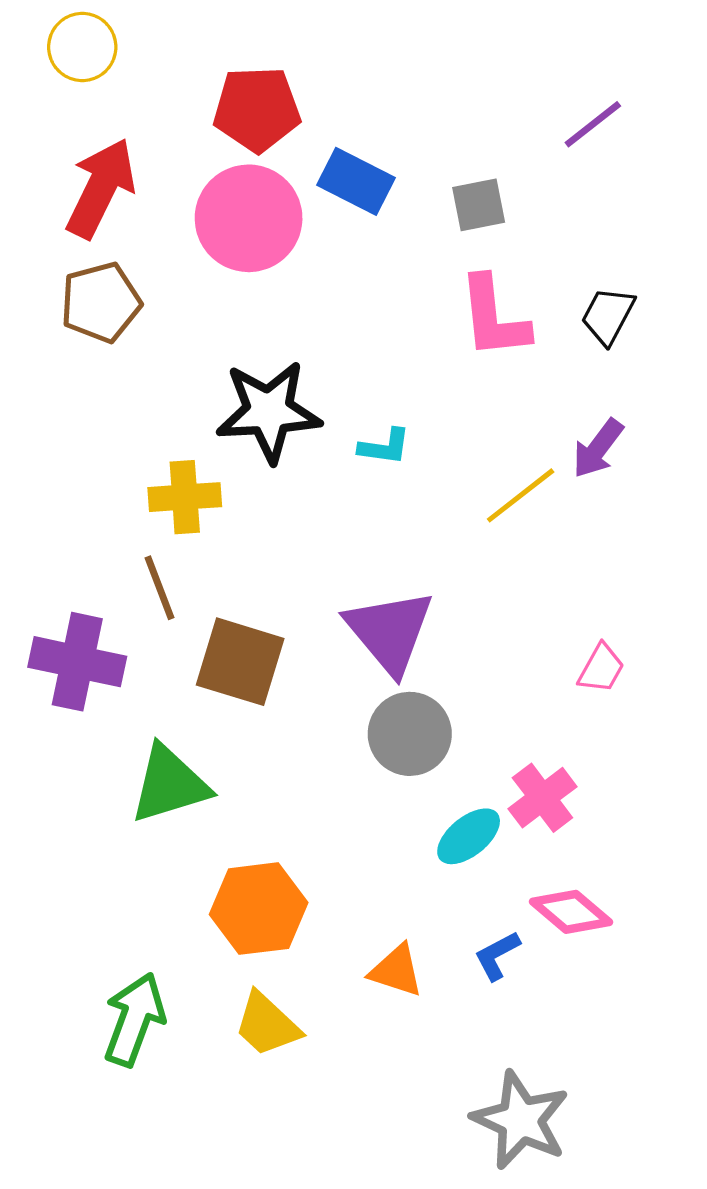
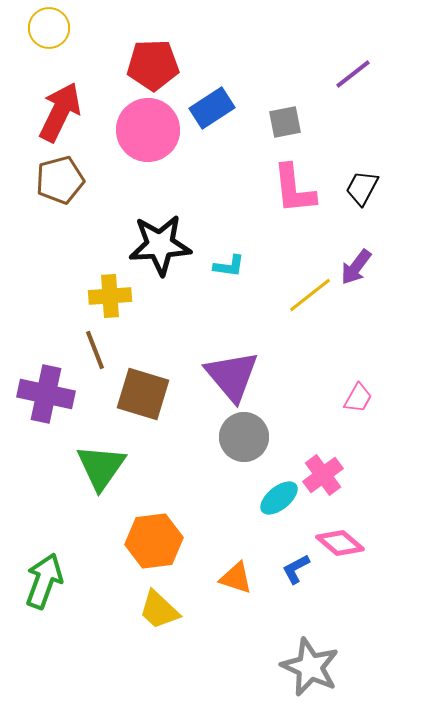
blue rectangle: (356, 181) -> (212, 108), turned -60
green triangle: (170, 784) -> (101, 467), turned -38
green arrow: (134, 1019) -> (44, 581), moved

